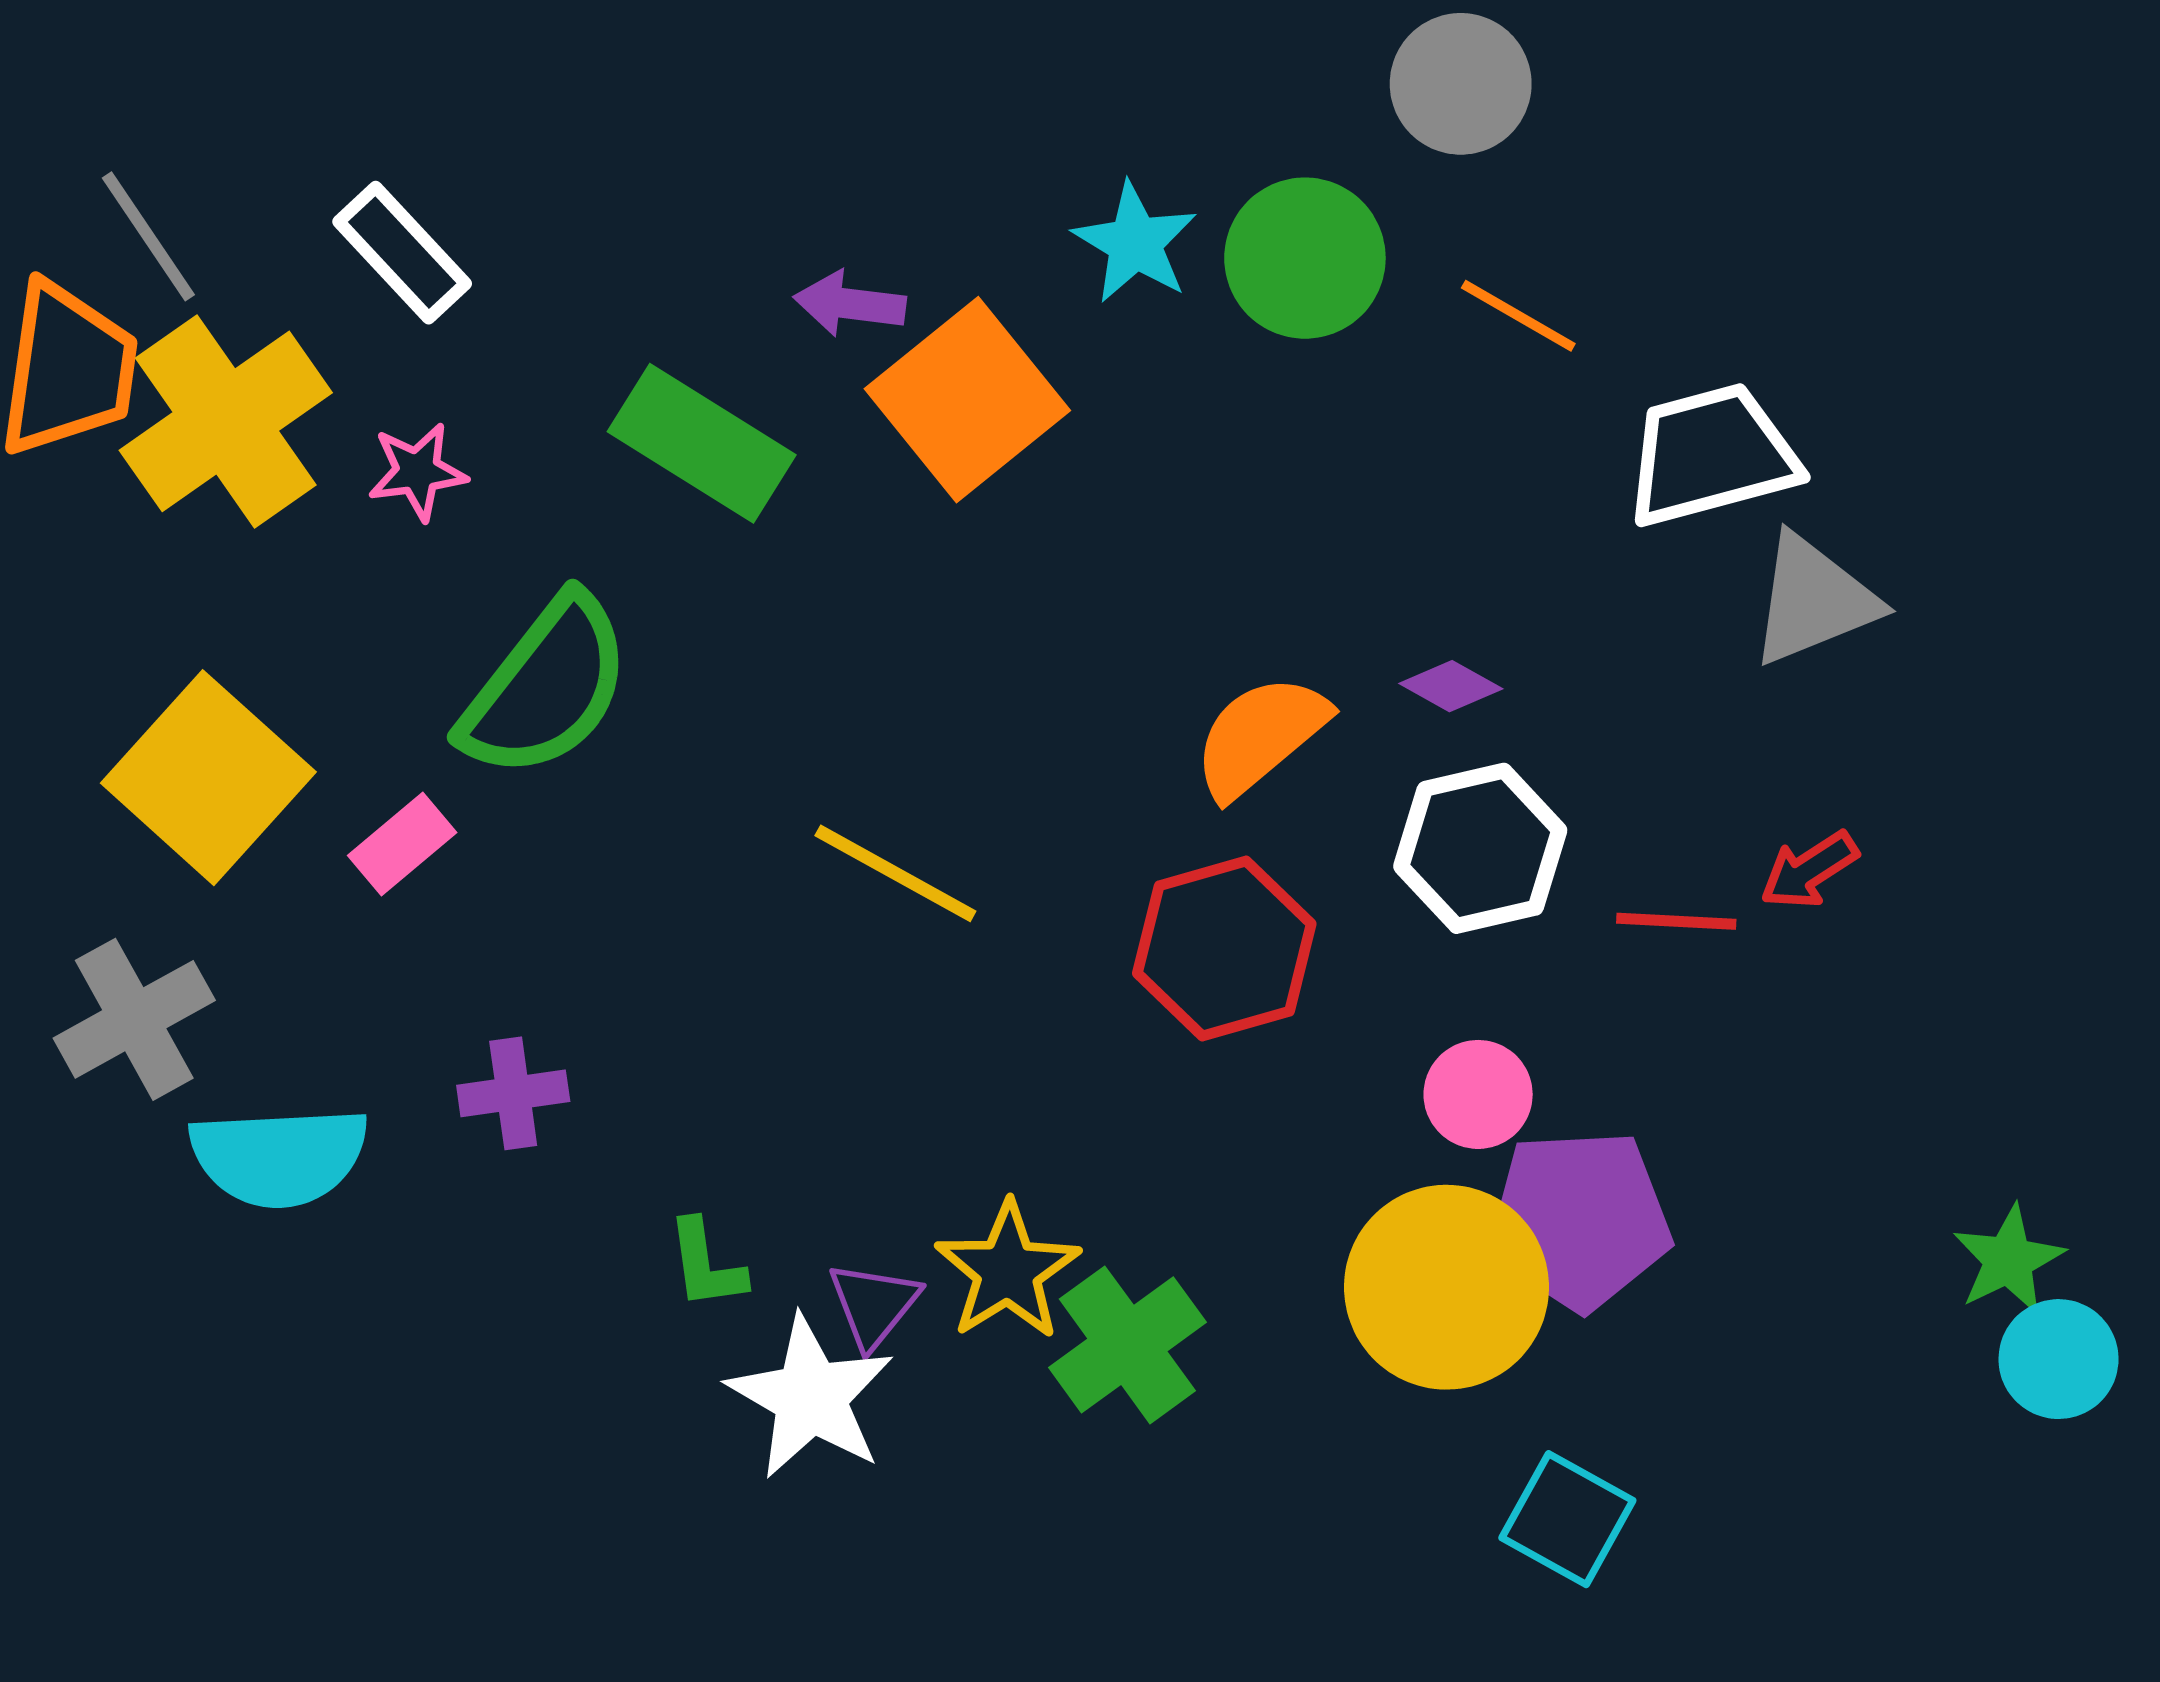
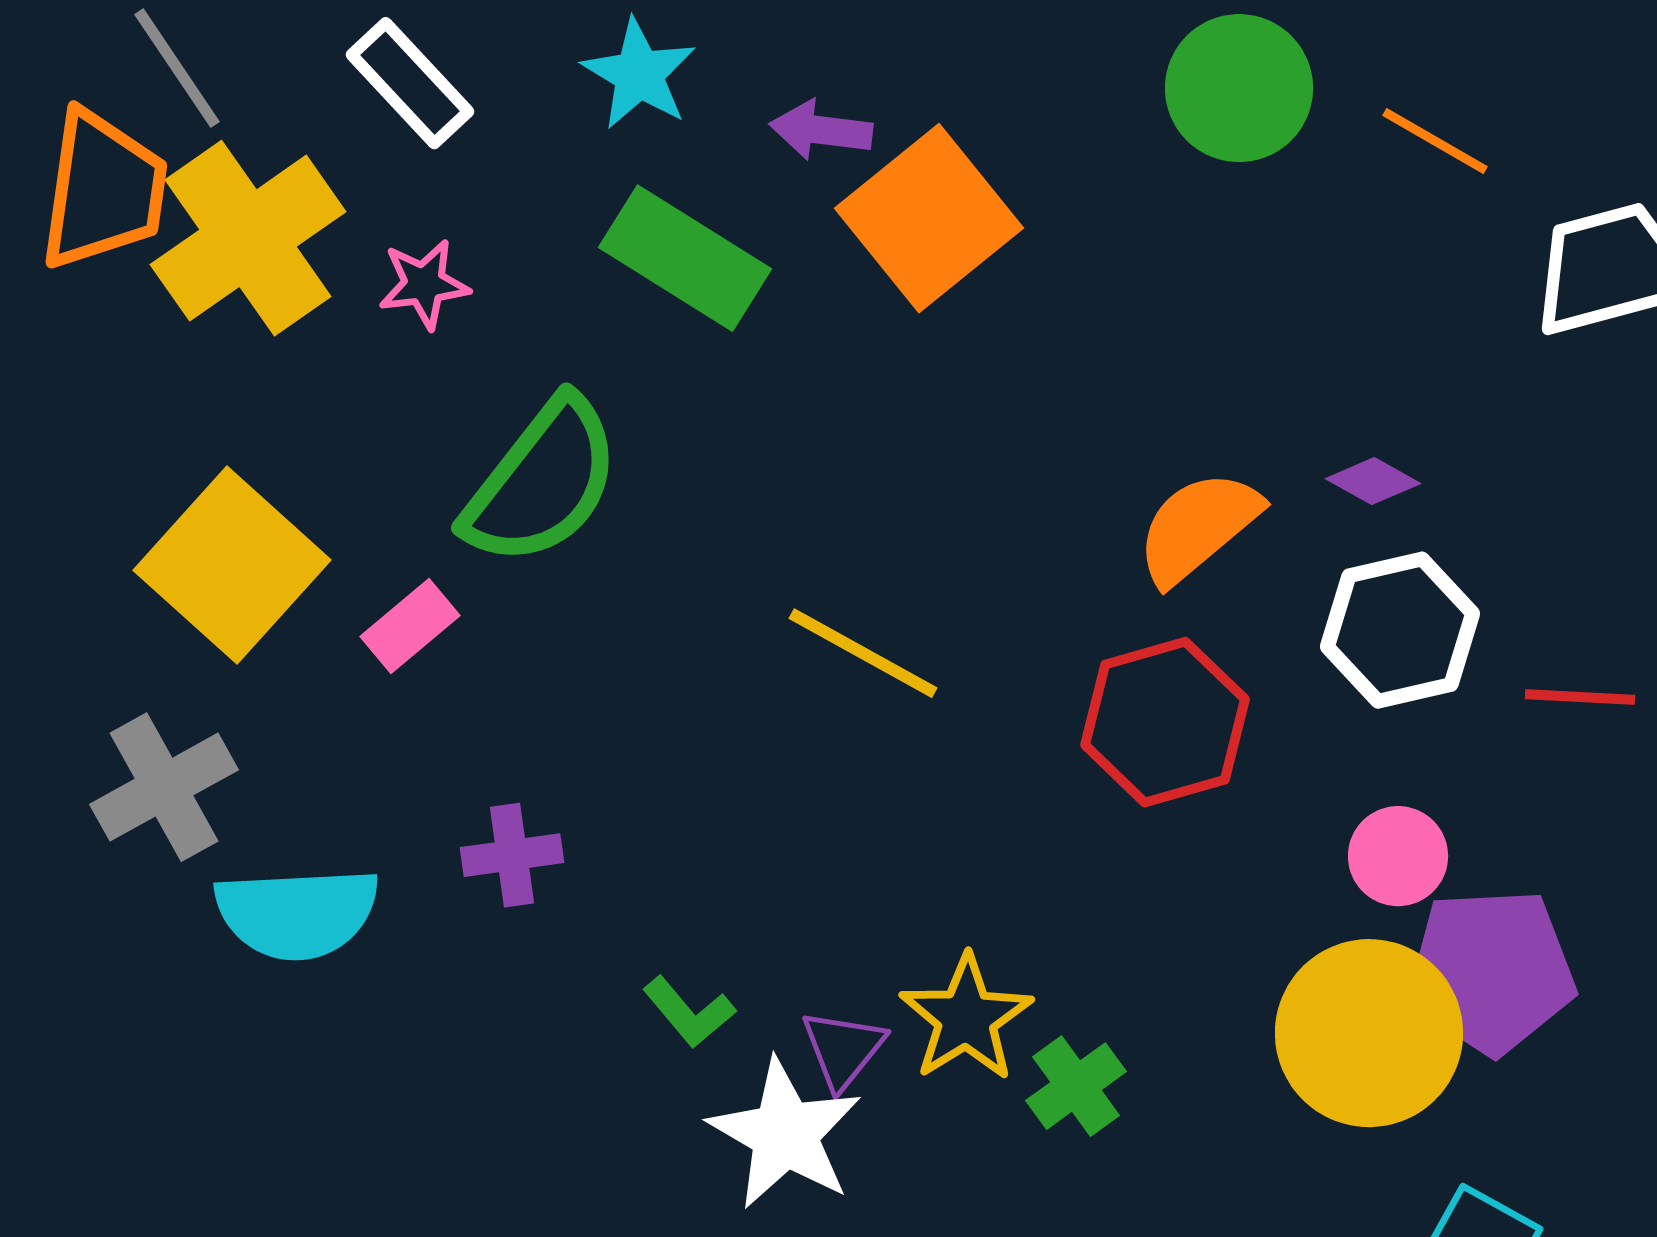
cyan star: (1135, 243) -> (639, 74), moved
green L-shape: (706, 1264) -> (689, 1012), turned -32
green cross: (1127, 1345) -> (1076, 1086), size x0.7

